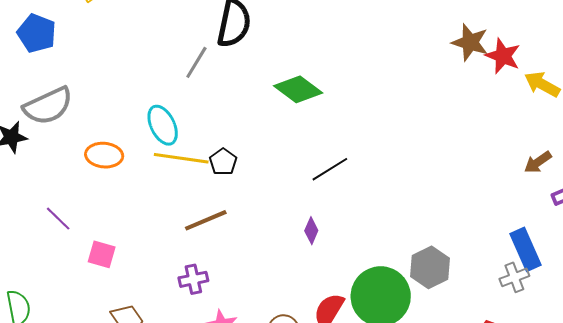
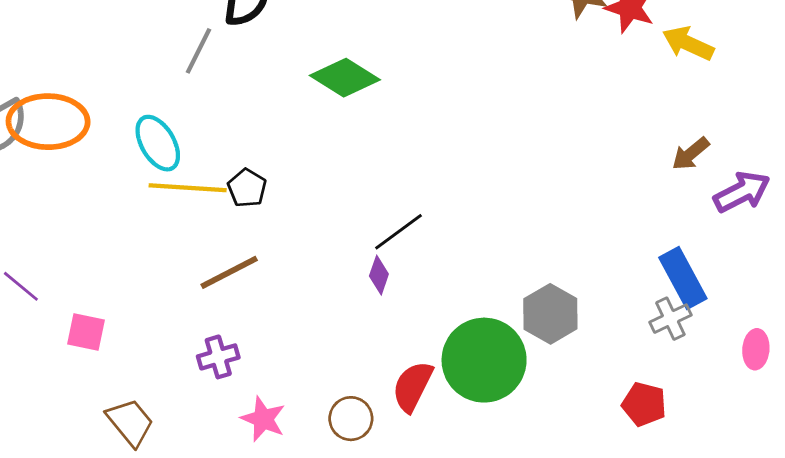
orange ellipse: (104, 155) -> (48, 122), moved, size x1.5
black line: (330, 169) -> (399, 232), moved

